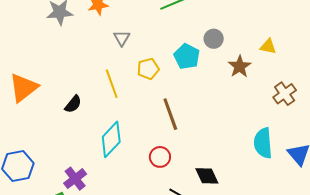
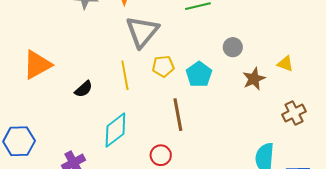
gray triangle: (122, 38) -> (142, 32), size x2.0
cyan pentagon: (187, 56) -> (199, 74), moved

